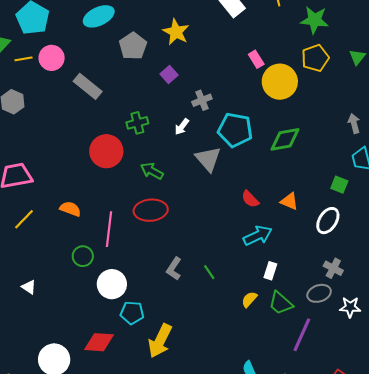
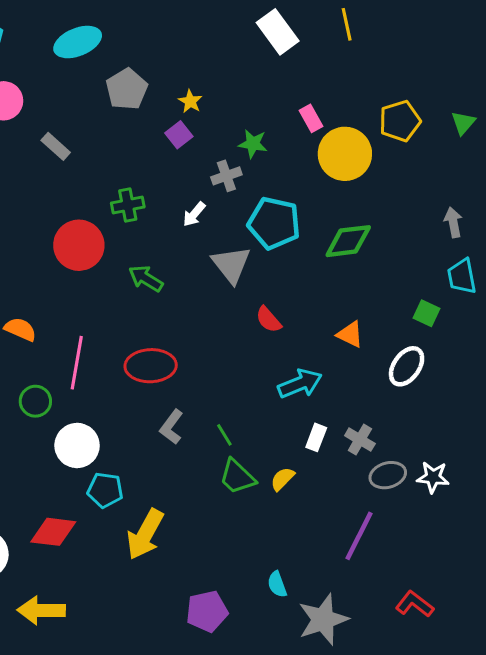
green star: (314, 20) -> (253, 144), moved, size x0.7
yellow star: (176, 32) -> (190, 101), moved, size x0.6
gray rectangle: (88, 86) -> (56, 146), size x0.7
red semicircle: (250, 199) -> (269, 320), moved
red ellipse: (151, 210) -> (151, 366), moved
gray cross: (333, 268) -> (360, 440), moved
green trapezoid: (281, 303) -> (237, 477), moved
white star: (350, 307) -> (433, 477), moved

